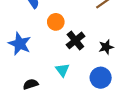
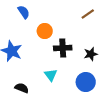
black cross: (75, 40) -> (63, 48), turned 36
black semicircle: (31, 84) -> (22, 88), turned 40

